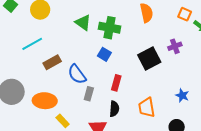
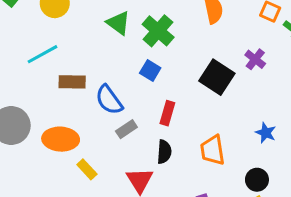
green cross: (110, 28) -> (158, 31), turned 30
purple cross: (175, 46) -> (255, 59), turned -32
black square: (149, 58) -> (217, 77), turned -30
brown rectangle: (52, 62) -> (72, 82), turned 30
gray rectangle: (89, 94) -> (126, 129), turned 40

